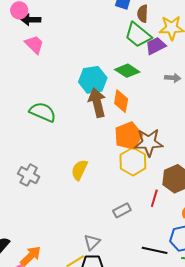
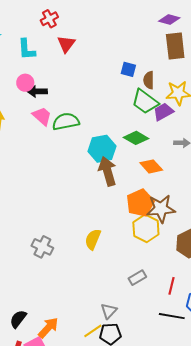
orange diamond: (121, 101) -> (151, 166), moved, turned -50
green semicircle: (43, 112) -> (66, 122), moved, turned -32
red line: (154, 198) -> (171, 286), moved

